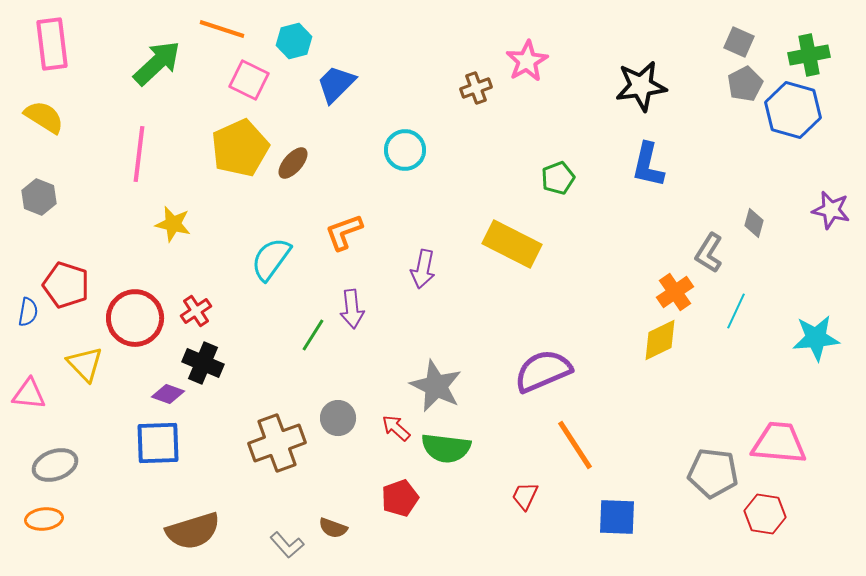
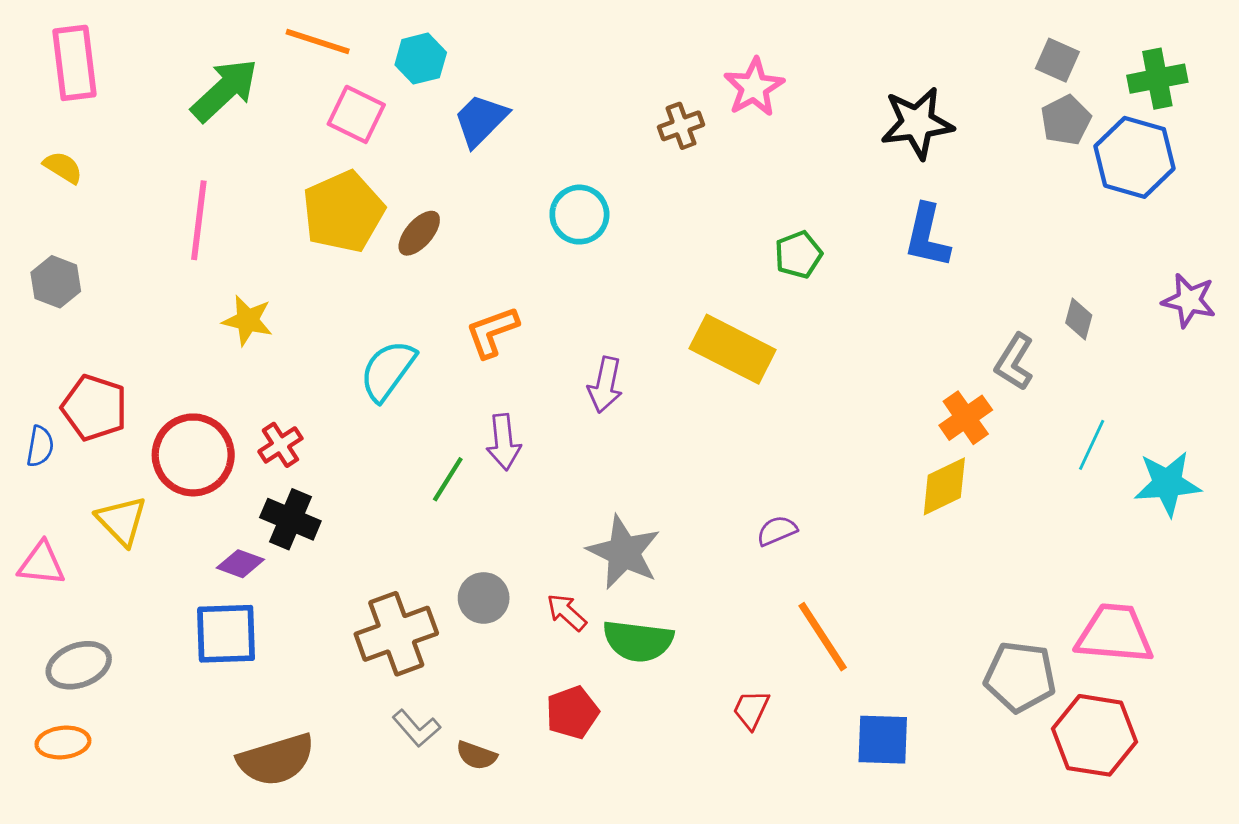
yellow semicircle: (44, 117) -> (63, 167), size x0.7
cyan line: (736, 311) -> (1092, 445), moved
purple semicircle: (543, 371) -> (777, 531), size x0.5
red hexagon: (765, 514) -> (1094, 735), size x1.4
gray L-shape: (287, 545) -> (416, 728), moved

